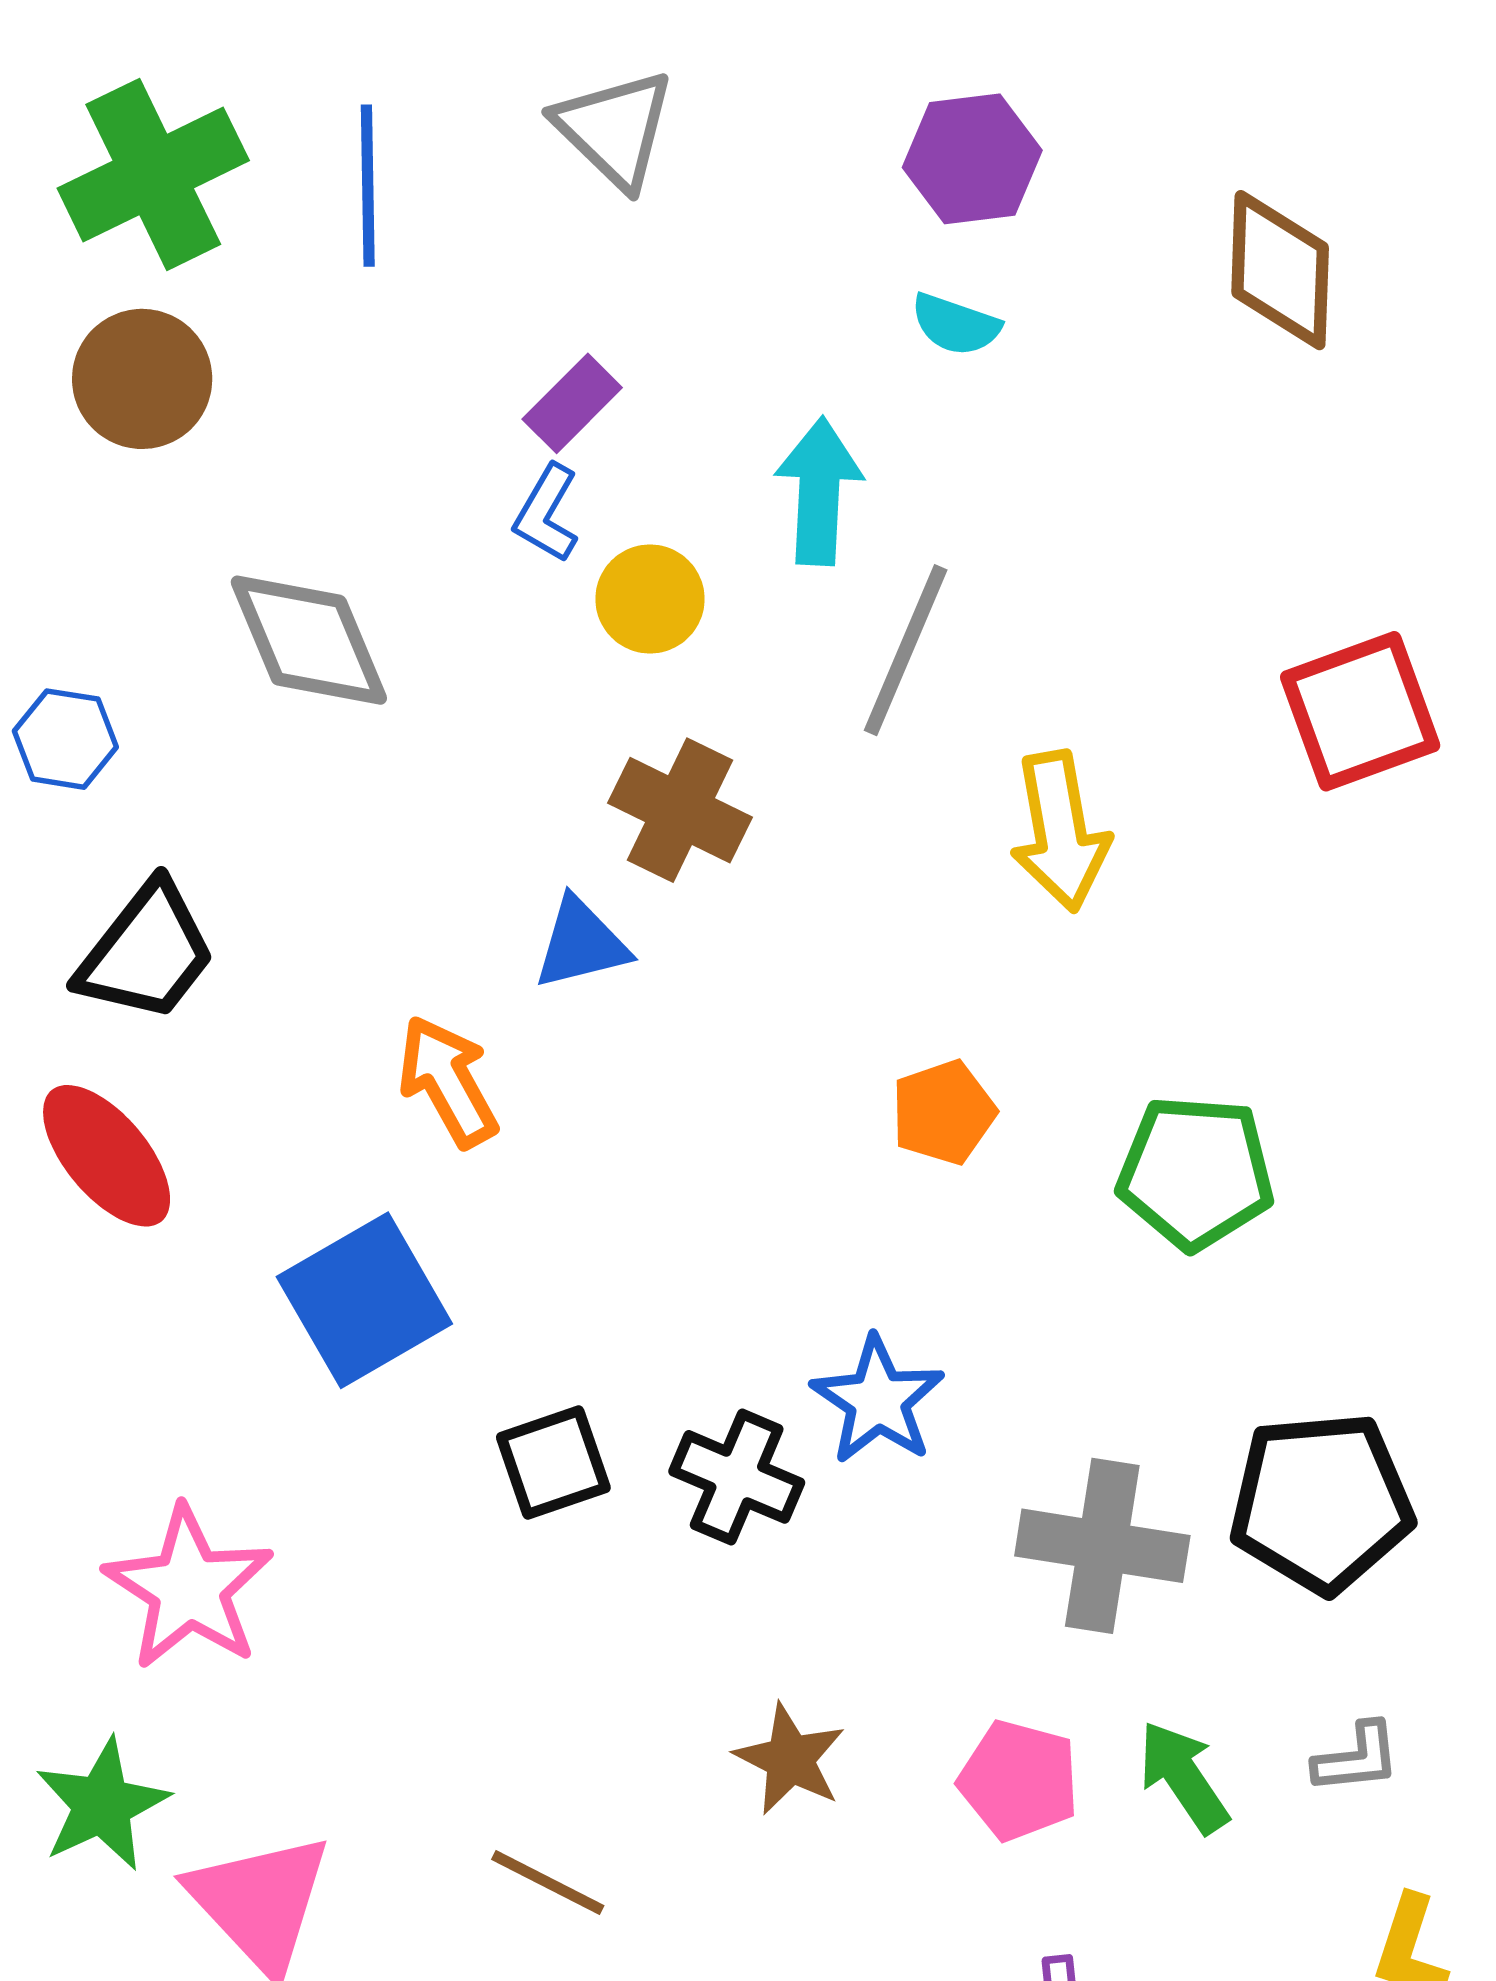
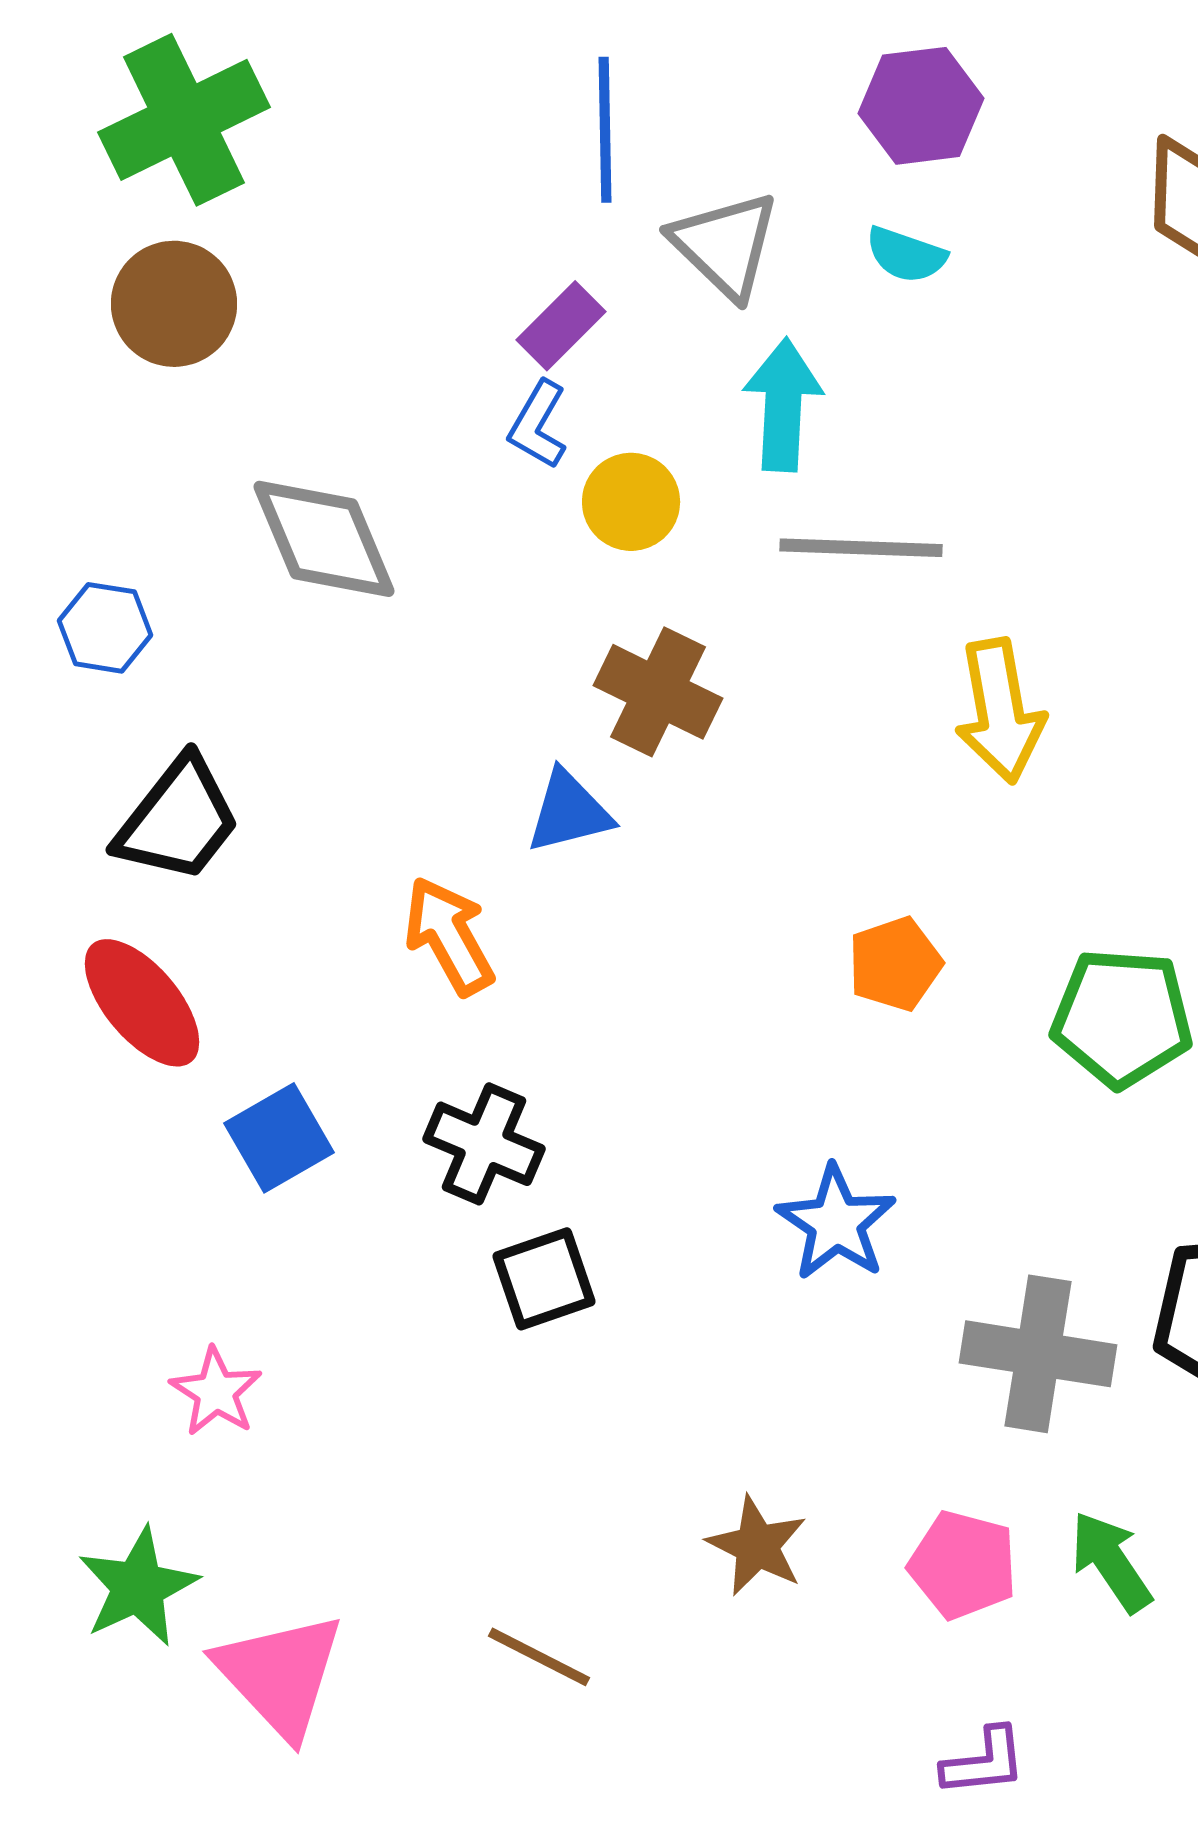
gray triangle: (614, 129) -> (725, 245), moved
blue line: (368, 186) -> (605, 130), moved
gray line: (906, 650) -> (861, 548), turned 69
blue square: (364, 1300) -> (279, 1138), moved, size x0.7
black cross: (737, 1477) -> (484, 1144), moved
pink star: (189, 1588) -> (216, 1392), size x0.6

